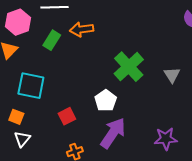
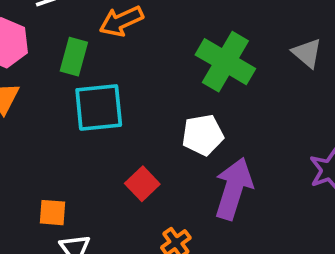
cyan square: (31, 86) -> (99, 107), moved
white pentagon: (106, 101) -> (203, 135), turned -30

